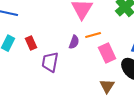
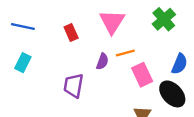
red rectangle: (31, 43) -> (71, 33), moved

